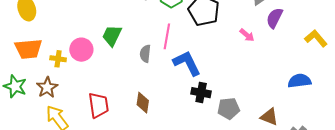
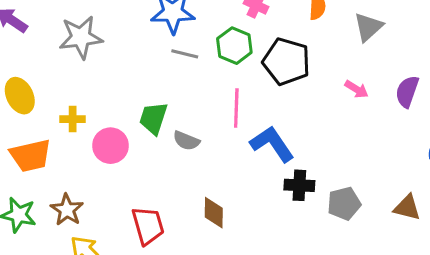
purple semicircle: (275, 18) -> (407, 92), moved
gray semicircle: (145, 54) -> (186, 141), moved, turned -66
yellow cross: (58, 59) -> (73, 119), moved

